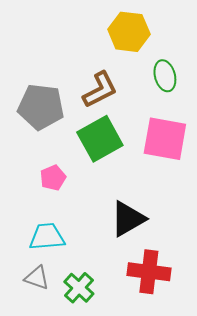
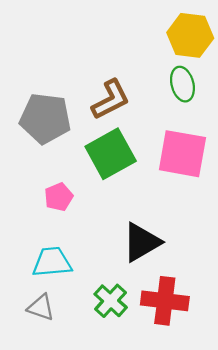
yellow hexagon: (129, 32) -> (190, 35), moved
green cross: (79, 288) -> (111, 301), moved

